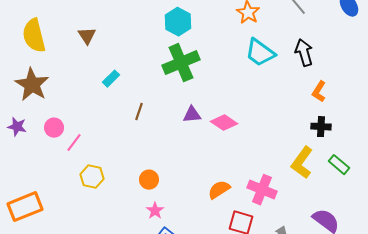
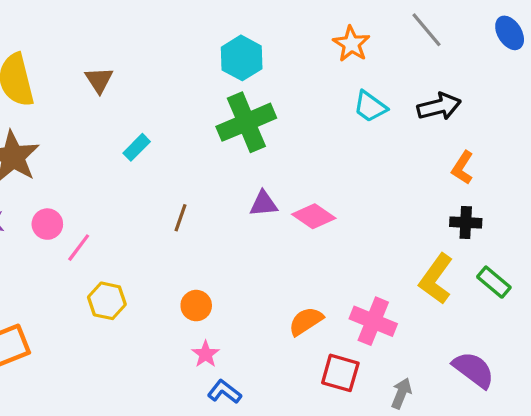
cyan trapezoid: (260, 53) -> (370, 107), size x0.7
black arrow: (304, 53) -> (439, 107), turned 92
brown line: (139, 112) -> (181, 218), moved

